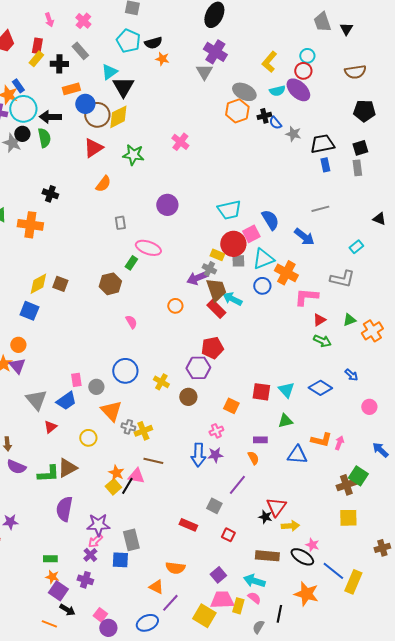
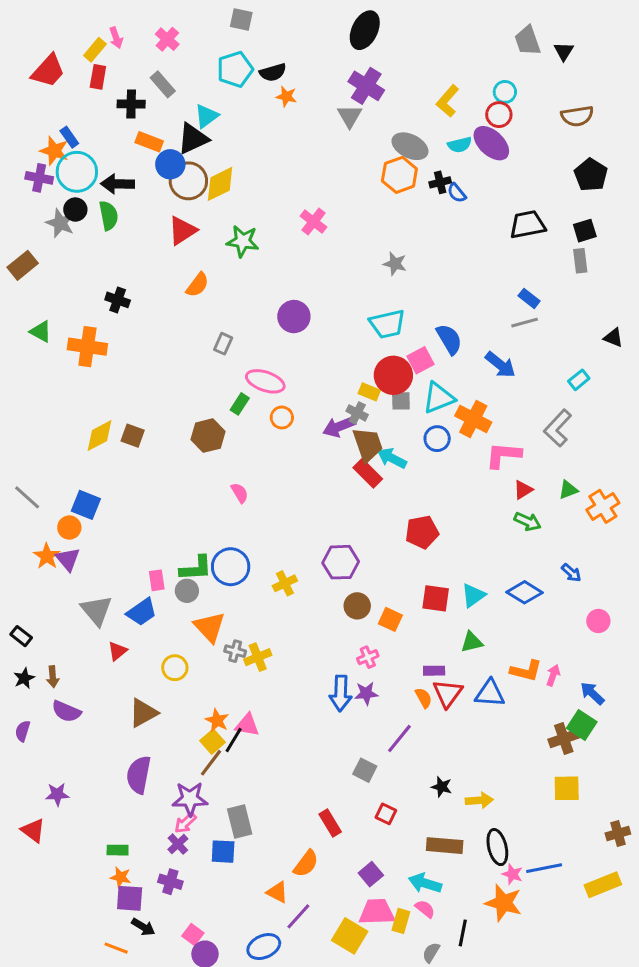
cyan pentagon: (128, 41) -> (235, 69), turned 30
yellow rectangle: (36, 59) -> (95, 50), moved
black triangle: (123, 87) -> (193, 139), moved, turned 35
orange rectangle: (71, 89) -> (149, 142), turned 36
black pentagon: (364, 111) -> (591, 175), turned 30
gray star: (293, 134) -> (395, 264), moved
blue rectangle: (325, 165) -> (529, 298), moved, turned -40
gray rectangle: (120, 223) -> (223, 344), turned 32
gray L-shape: (342, 279) -> (558, 428), turned 120
orange circle: (175, 306) -> (282, 417), moved
blue square: (29, 311) -> (86, 505), moved
red pentagon: (212, 348) -> (422, 532), moved
yellow cross: (161, 382) -> (285, 583), turned 35
cyan triangle: (286, 390) -> (473, 595), turned 36
brown circle: (188, 397) -> (357, 606), moved
blue arrow: (380, 450) -> (592, 693), moved
brown line: (153, 461) -> (211, 763), moved, turned -66
green L-shape: (48, 474) -> (196, 568), moved
red triangle: (276, 507) -> (448, 693), moved
red rectangle: (188, 525) -> (330, 823), moved, turned 36
pink star: (312, 545) -> (512, 874), moved
black ellipse: (302, 557) -> (497, 847), turned 45
orange semicircle: (175, 568) -> (306, 864), turned -60
blue line: (333, 571) -> (544, 868), turned -50
yellow rectangle: (353, 582) -> (603, 885), moved, turned 45
purple square: (58, 591) -> (130, 898), turned -30

